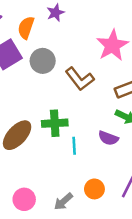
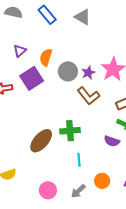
purple star: (56, 13) -> (88, 73), moved
gray circle: (43, 61) -> (68, 71), moved
cyan line: (74, 146) -> (79, 160), moved

